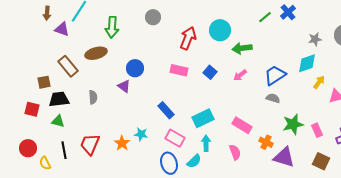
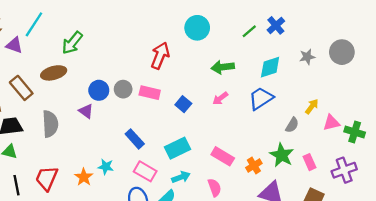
gray circle: (153, 17) -> (123, 89), moved
green arrow: (112, 27) -> (72, 43), turned 35
cyan circle: (220, 30) -> (197, 28), moved
cyan diamond: (307, 63) -> (270, 67), moved
blue square: (210, 72) -> (183, 104), moved
gray semicircle: (93, 97) -> (50, 124), size x1.6
gray semicircle: (273, 98) -> (292, 125), moved, turned 104
green star: (293, 124) -> (282, 155), turned -30
orange cross: (266, 142) -> (254, 166), moved, turned 32
cyan arrow: (206, 143) -> (181, 177), turned 70

